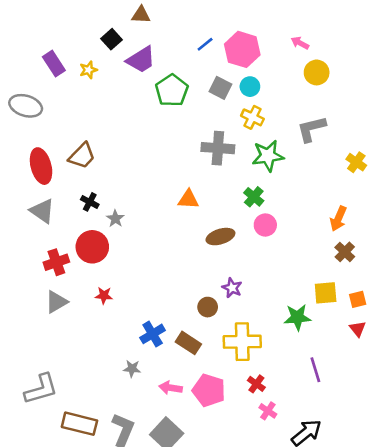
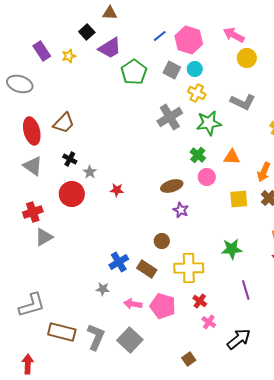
pink arrow: (300, 43) -> (234, 35), size x1.5
gray L-shape: (311, 129) -> (243, 102), turned -140
gray cross: (218, 148) -> (170, 117), turned -35
orange triangle: (188, 199) -> (232, 157), moved
red cross: (56, 262) -> (33, 212), moved
purple star: (232, 288) -> (181, 210), moved
yellow square: (326, 293) -> (239, 199), moved
red star: (104, 295) -> (117, 190), moved

